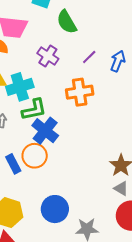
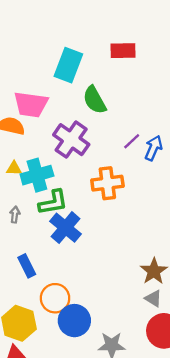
purple cross: (48, 56) -> (71, 140), size x1.4
purple line: (89, 57) -> (132, 141), moved
orange circle: (35, 156) -> (55, 298), moved

